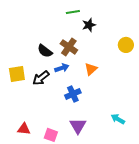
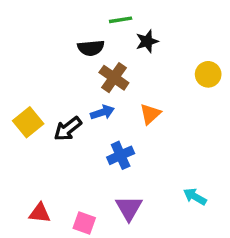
black semicircle: (45, 51) -> (91, 48), moved, turned -42
yellow square: (17, 74) -> (28, 122), turned -30

